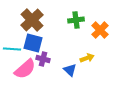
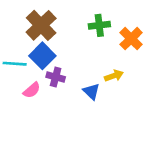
blue square: (33, 43) -> (42, 56), turned 30
pink semicircle: (25, 69) -> (32, 90), size x0.6

